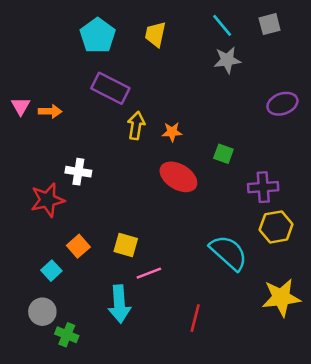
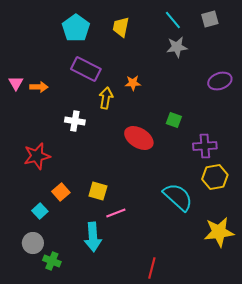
orange star: (172, 132) -> (133, 83), moved
white cross: (78, 172) -> (75, 121), moved
red line: (195, 318) -> (152, 268), moved

